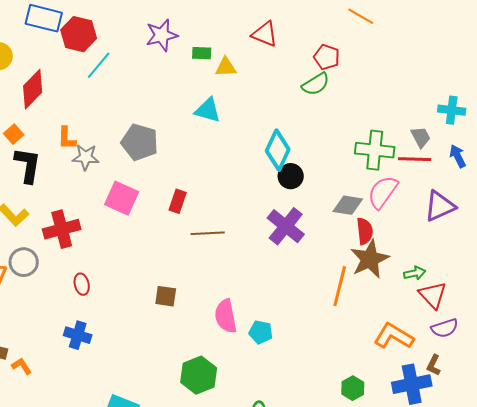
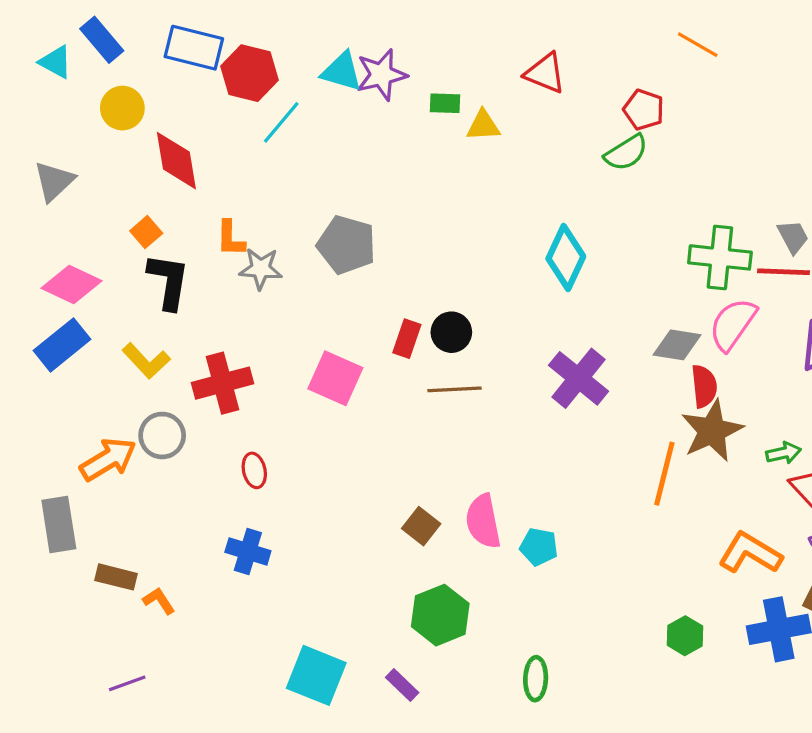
red diamond: (33, 89) -> (176, 161), turned -54
cyan triangle: (208, 110) -> (342, 72), moved
black circle: (291, 176) -> (451, 332), moved
pink square: (122, 198) -> (335, 378), moved
brown square: (166, 296) -> (421, 526), moved, turned 30

